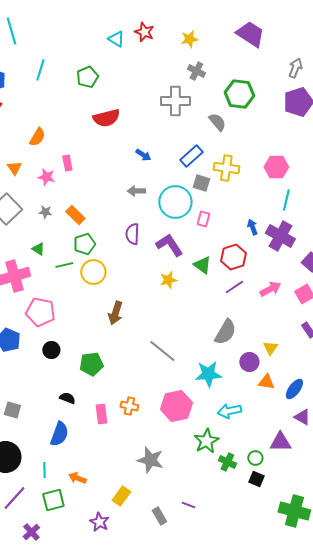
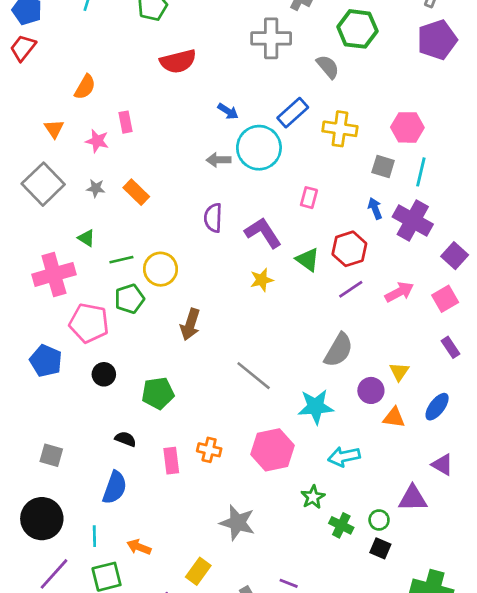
gray square: (201, 183) -> (383, 167), moved
cyan circle: (175, 202) -> (259, 148), moved
green pentagon: (84, 244) -> (129, 299), moved
blue ellipse: (294, 389) -> (437, 407), moved
green star: (206, 441) -> (313, 497), size x0.7

